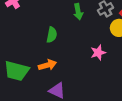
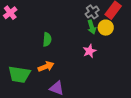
green arrow: (78, 12) -> (92, 27), moved

